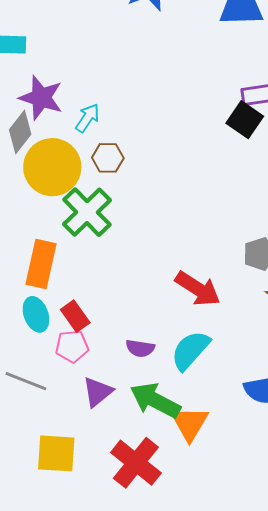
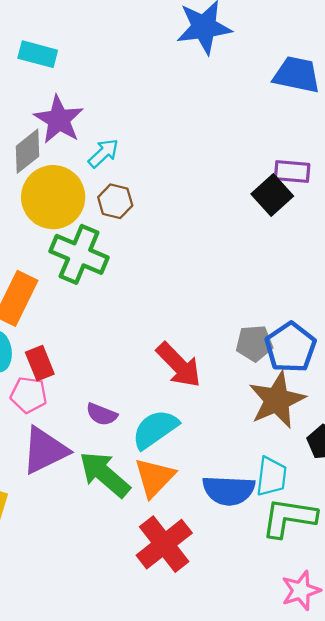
green cross: (87, 212) -> (79, 254), turned -36
purple triangle: (98, 392) -> (45, 450), size x1.4
orange triangle: (190, 423) -> (155, 477), moved
red cross: (136, 463) -> (164, 544), moved

